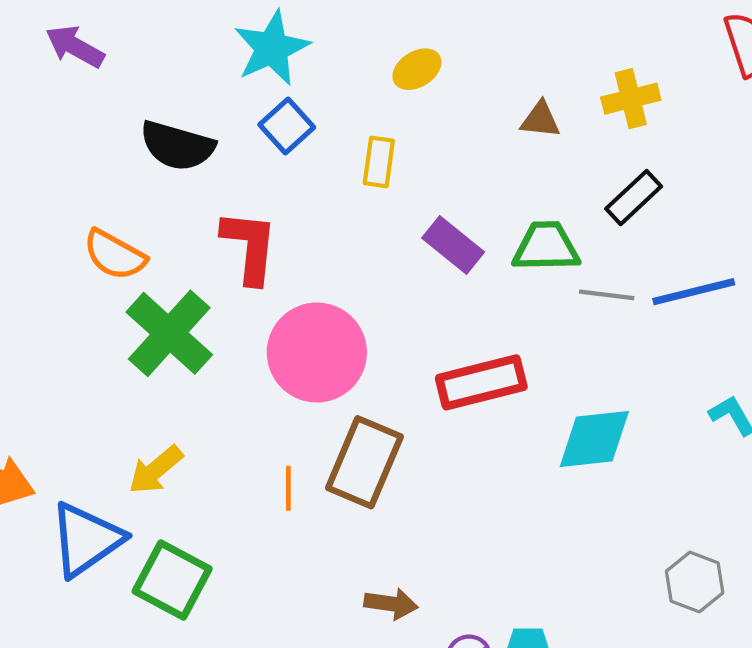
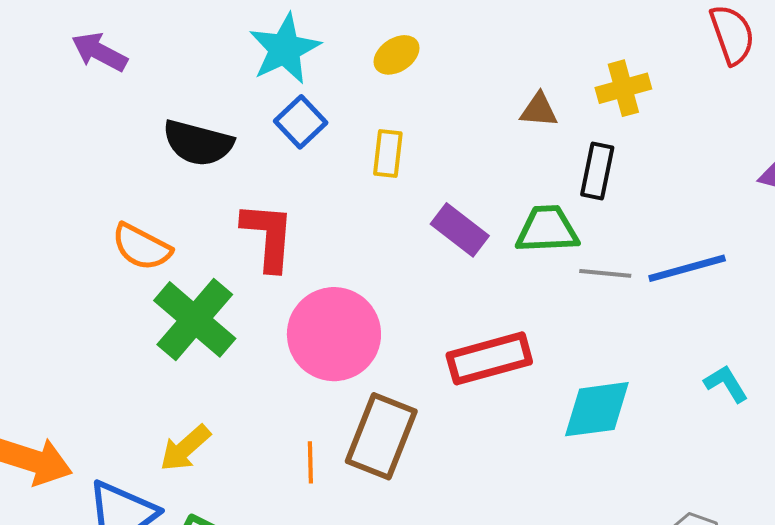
yellow ellipse: (417, 69) -> (397, 55), moved
black rectangle: (634, 198) -> (597, 171), moved, turned -34

